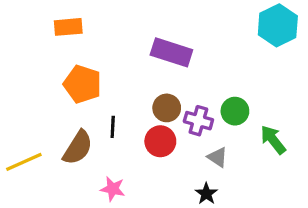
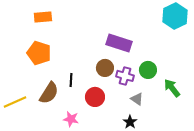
purple rectangle: (171, 52) -> (119, 43), moved
orange pentagon: (83, 84) -> (39, 53), moved
red circle: (160, 141) -> (95, 97), moved

